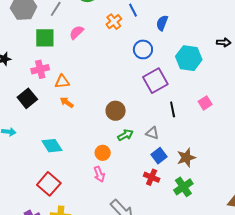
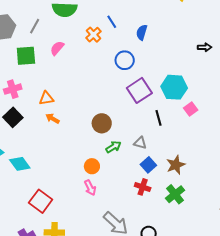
cyan hexagon: (189, 58) -> (174, 87), moved
pink cross: (40, 69) -> (13, 89), moved
cyan diamond: (52, 146) -> (20, 164), moved

